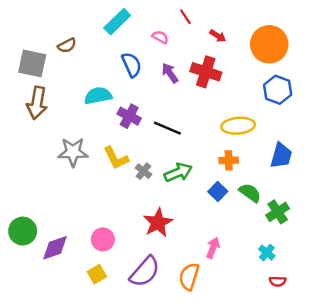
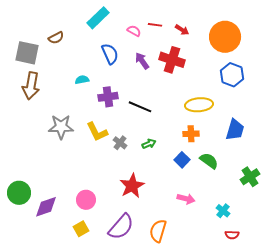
red line: (185, 17) -> (155, 25), moved, turned -48
cyan semicircle: (98, 96) -> (82, 80), size x0.6
purple cross: (129, 116) -> (108, 97), turned -36
green arrow: (178, 172) -> (149, 144), size x0.6
green cross: (278, 212) -> (250, 177), moved
pink arrow: (213, 248) -> (186, 199), moved, turned 84

